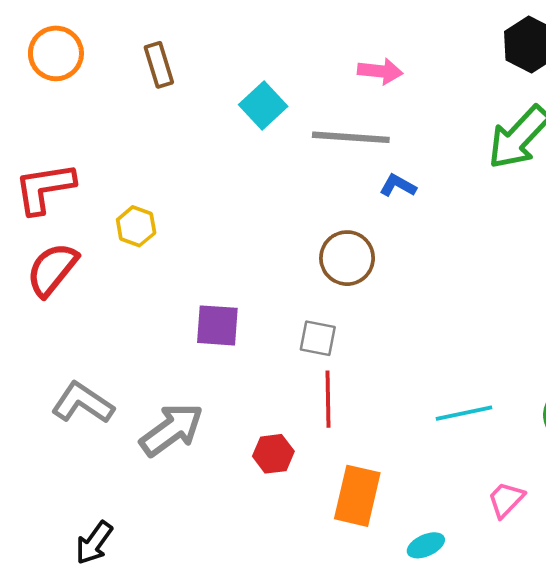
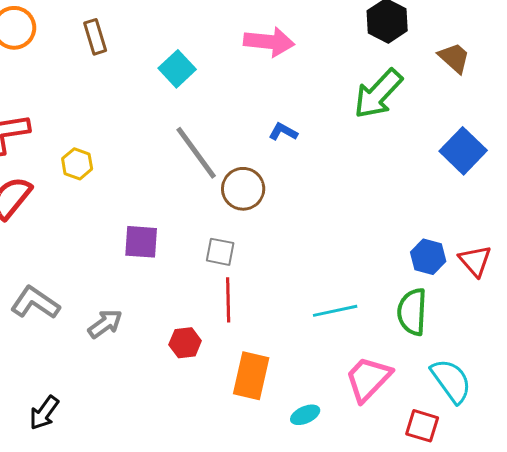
pink arrow: (380, 71) -> (269, 42), size x1.4
gray line: (351, 137) -> (196, 153), moved, turned 50
gray arrow: (172, 430) -> (105, 324), size x0.7
pink trapezoid: (506, 500) -> (368, 379), size x1.6

